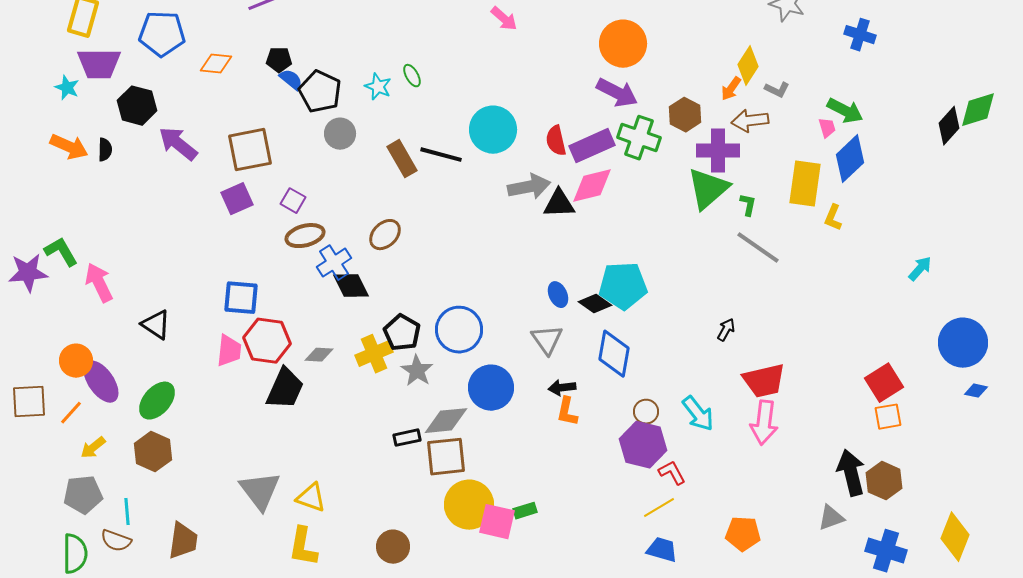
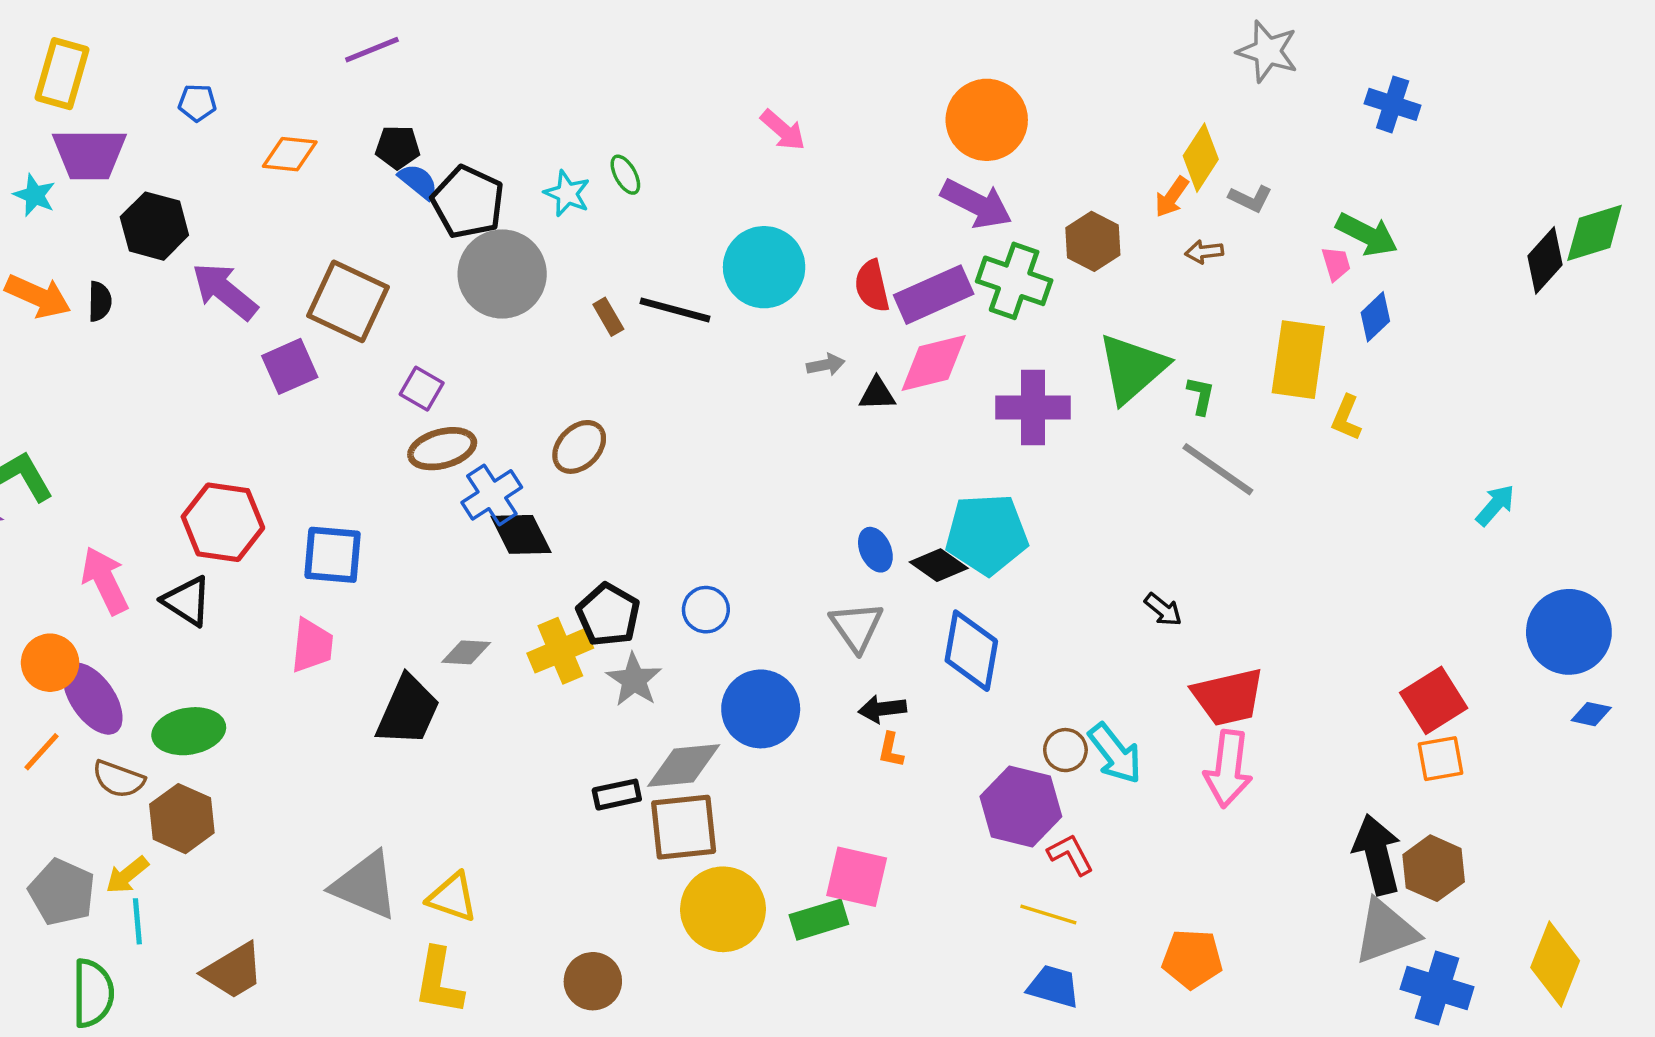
pink arrow: (504, 19) -> (783, 130), moved
blue pentagon: (162, 34) -> (197, 103), size x0.5
brown arrow: (750, 121) -> (1204, 252), size x0.6
gray circle: (340, 134) -> (502, 274), size x1.6
brown square: (250, 150) -> (348, 301), turned 36
purple cross: (718, 151) -> (1033, 408), moved
brown rectangle: (402, 159) -> (608, 317), size x0.6
blue diamond: (850, 159) -> (1375, 317), size x0.6
gray arrow: (529, 187) -> (826, 365), size x0.5
purple square: (237, 199) -> (290, 366), moved
black triangle: (559, 204) -> (877, 394), size x0.7
pink arrow: (99, 283) -> (105, 581), moved
blue circle: (459, 330) -> (706, 610), size x0.6
black arrow: (726, 330) -> (1163, 610), turned 100
red hexagon: (267, 341) -> (223, 522), moved
green ellipse: (157, 401) -> (189, 731), turned 39
orange L-shape: (567, 412) -> (891, 750), size x0.7
brown circle: (646, 412) -> (1065, 750), moved
yellow arrow: (93, 448) -> (127, 875), moved
gray triangle: (260, 491) -> (365, 885), turned -30
gray pentagon: (83, 495) -> (62, 892), turned 30
yellow line: (659, 508) -> (1048, 914), turned 48
green rectangle: (525, 511) -> (819, 920), size x1.4
gray triangle: (831, 518) -> (1386, 932), moved, size x1.5
pink square: (497, 522) -> (857, 877), moved
brown semicircle: (116, 541) -> (119, 779), moved
brown trapezoid: (183, 541) -> (233, 971), turned 51
green semicircle: (75, 554) -> (93, 993), moved

